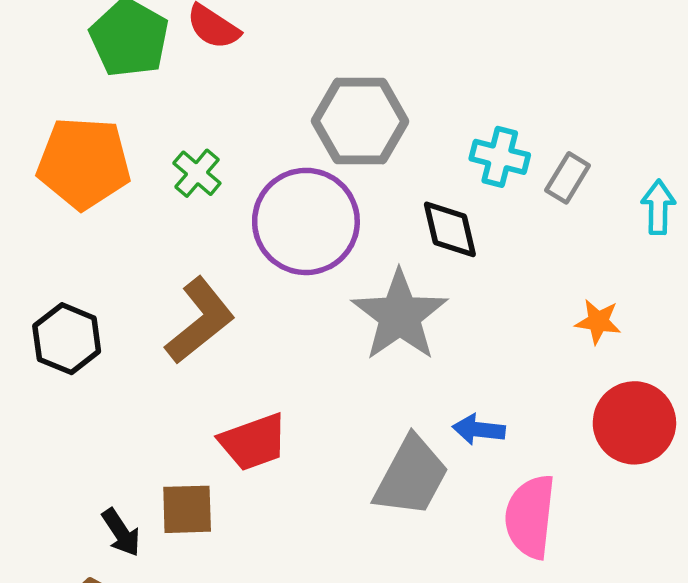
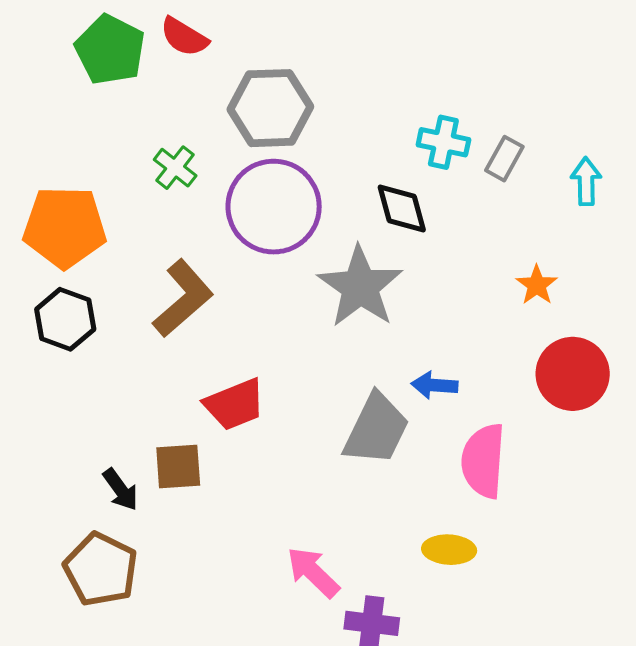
gray hexagon: (360, 121) -> (270, 108), moved
orange pentagon: (84, 163) -> (65, 227), moved
orange star: (598, 322) -> (537, 285), turned 30

